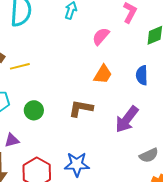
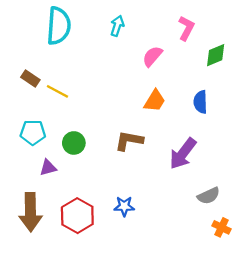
yellow line: (20, 66) -> (57, 91), turned 42
purple triangle: (12, 140) -> (48, 168), moved
blue star: (77, 164) -> (124, 206), size x0.7

